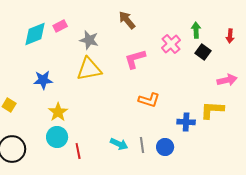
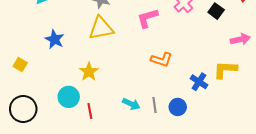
blue star: (43, 80) -> (55, 39), turned 30
yellow star: (58, 112) -> (89, 72), moved
blue cross: (186, 122) -> (199, 82), turned 30

